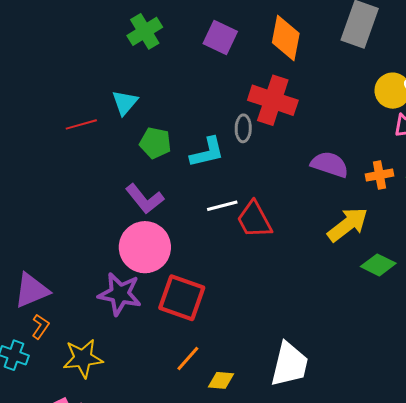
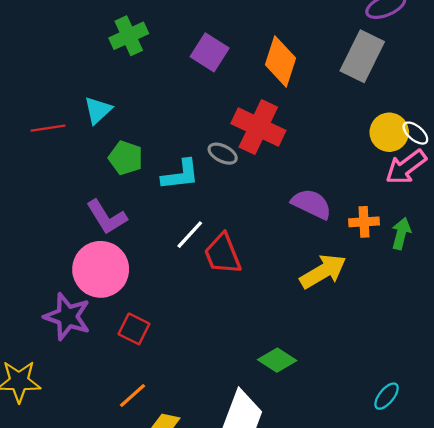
gray ellipse: (243, 128) -> (223, 154), turned -72
white line: (222, 206) -> (190, 235), turned -40
green diamond: (378, 265) -> (277, 360), moved
red square: (182, 298) -> (134, 329), size x0.6

